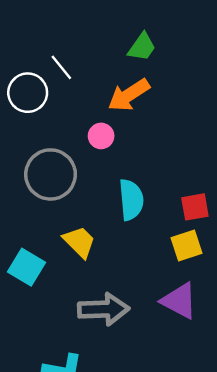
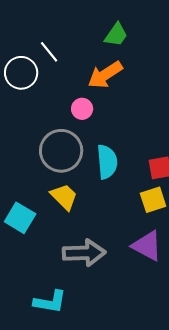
gray circle: (51, 174) -> (61, 151), moved

